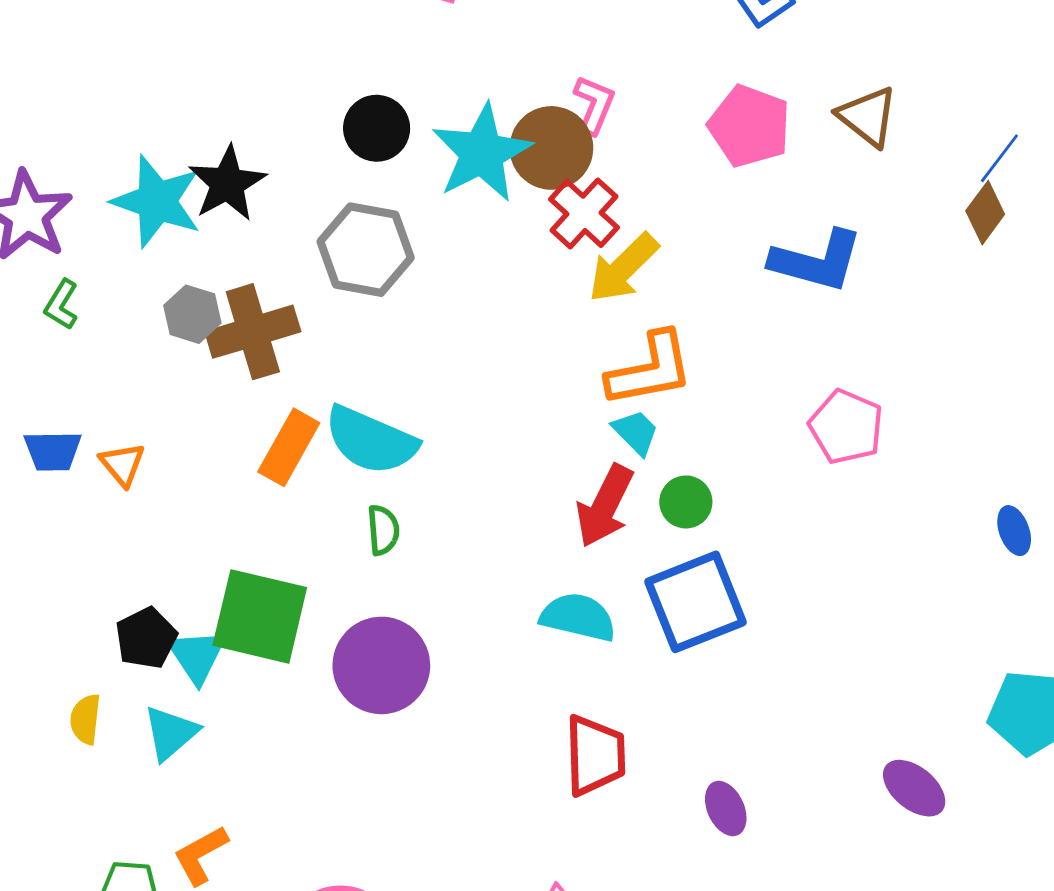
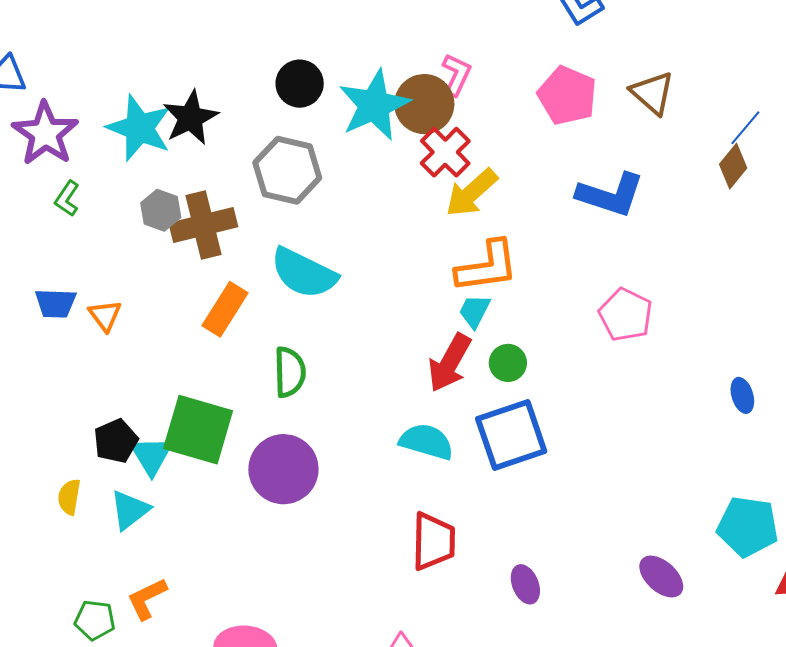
cyan trapezoid: (636, 432) -> (474, 311), turned -111
cyan semicircle: (371, 440) -> (304, 273), moved
green semicircle: (383, 530) -> (290, 372), size x1.4

